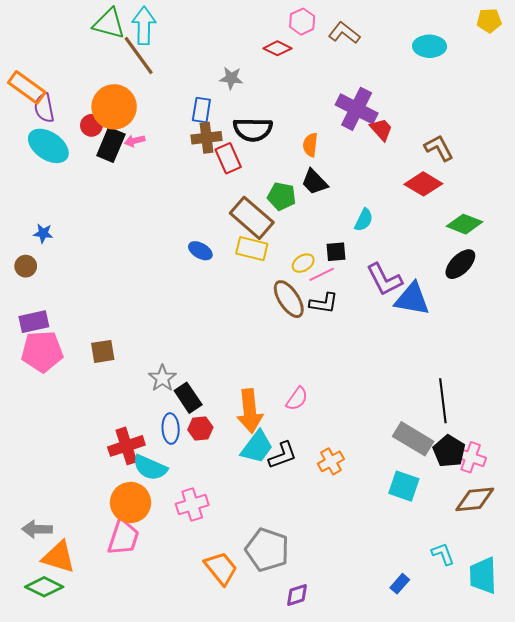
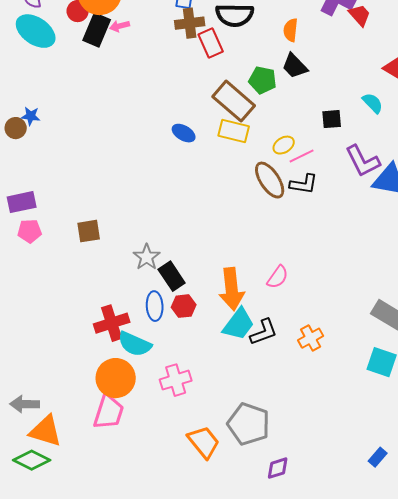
cyan semicircle: (364, 220) -> (373, 103), moved, turned -70
black square: (336, 252) -> (332, 119), moved
brown circle: (26, 266) -> (16, 128), moved
pink pentagon: (42, 351) -> (30, 231), size x0.6

